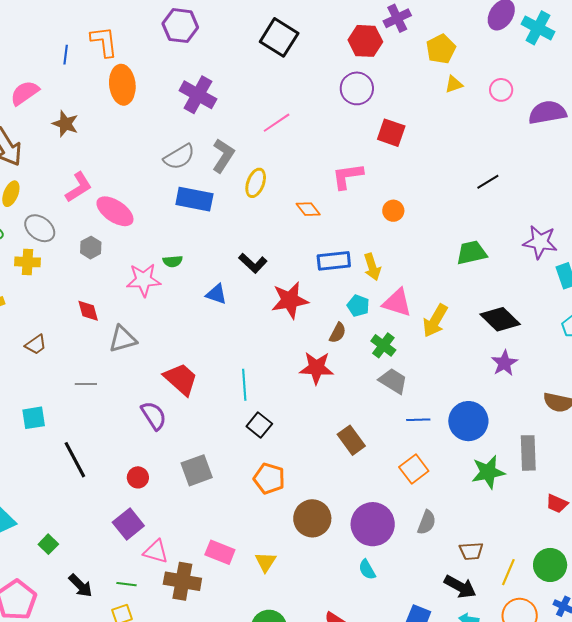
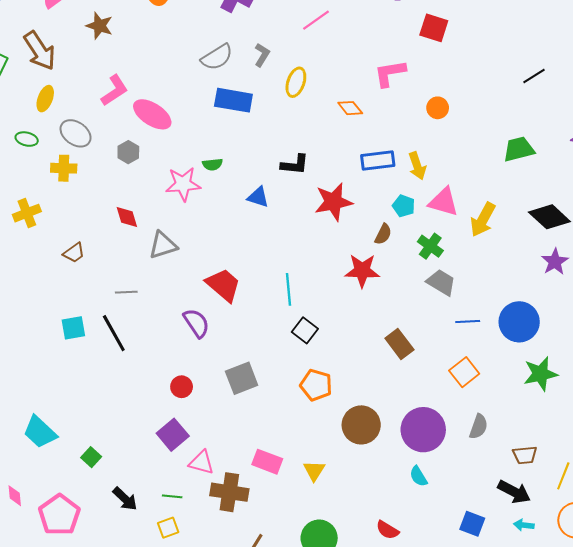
gray L-shape: (223, 156) -> (262, 55), size x0.7
black L-shape: (253, 263) -> (295, 165), turned -36
black line: (75, 460) -> (114, 333), moved

